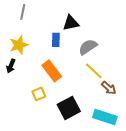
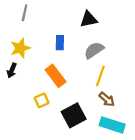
black triangle: (71, 23) -> (89, 19), moved
yellow line: (94, 71) -> (100, 76), turned 66
brown arrow: (109, 88) -> (107, 99), moved

